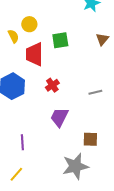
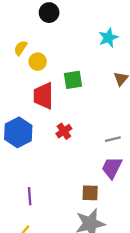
yellow semicircle: (13, 36) -> (21, 48), moved, turned -120
purple trapezoid: (59, 117) -> (112, 168), moved
brown square: (90, 139) -> (90, 193), moved

